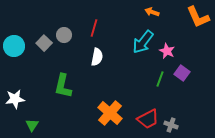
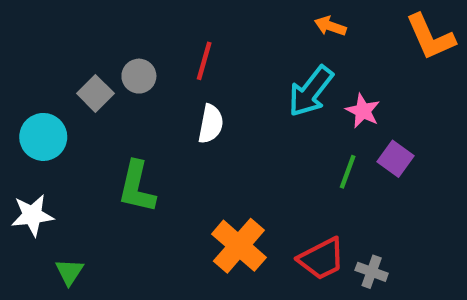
cyan circle: (14, 46) -> (43, 137), moved

